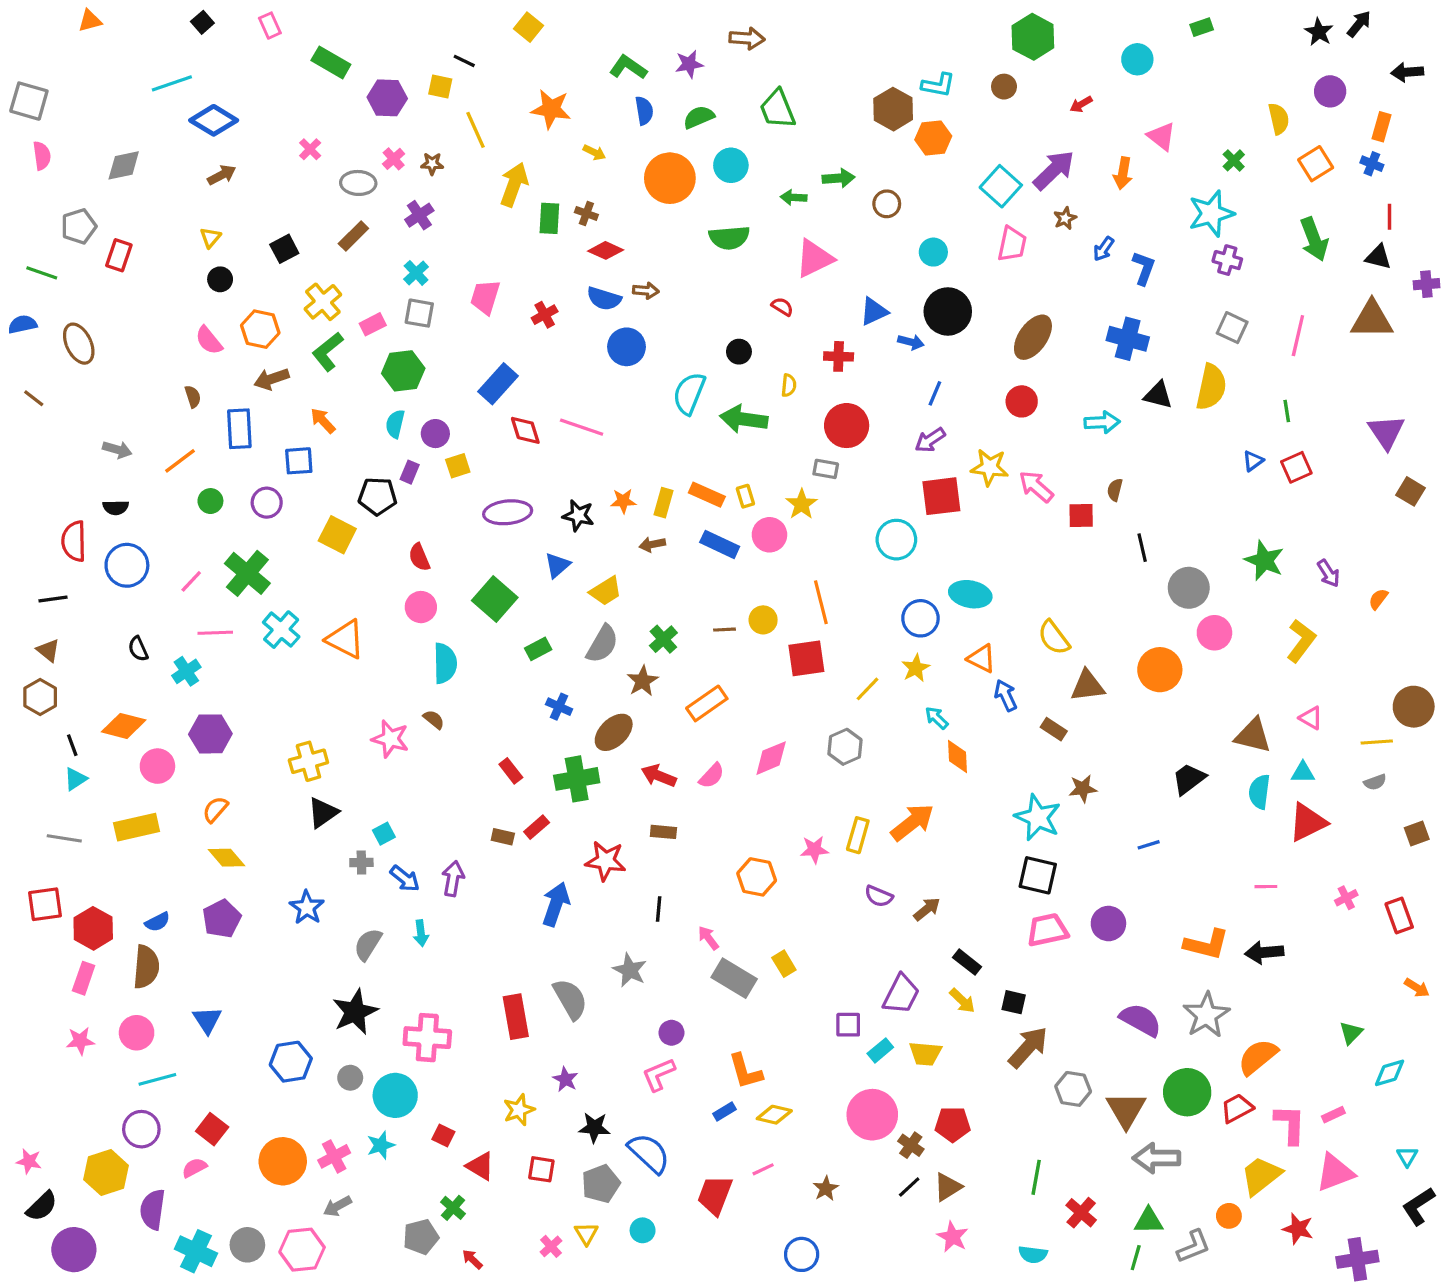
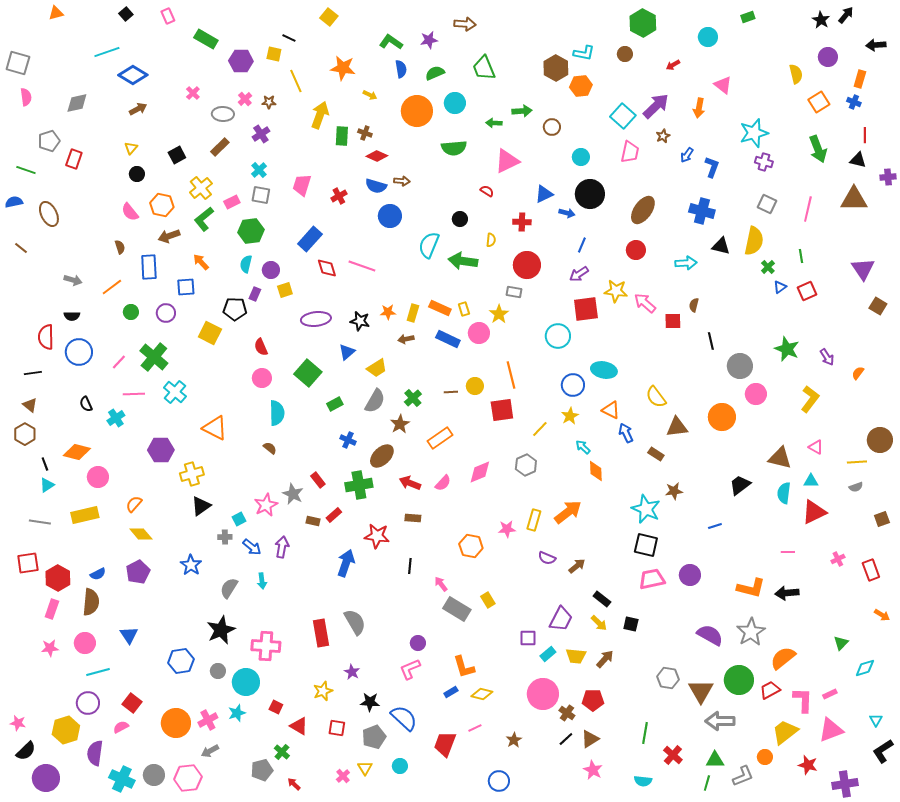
green cross: (1234, 160) -> (768, 267), moved
orange triangle: (345, 639) -> (215, 428), moved
purple hexagon: (210, 734) -> (161, 450), moved
pink star: (390, 739) -> (266, 505), moved, turned 30
gray star: (630, 970) -> (293, 494), moved
brown arrow: (1028, 1047) -> (605, 659), moved, size x0.7

